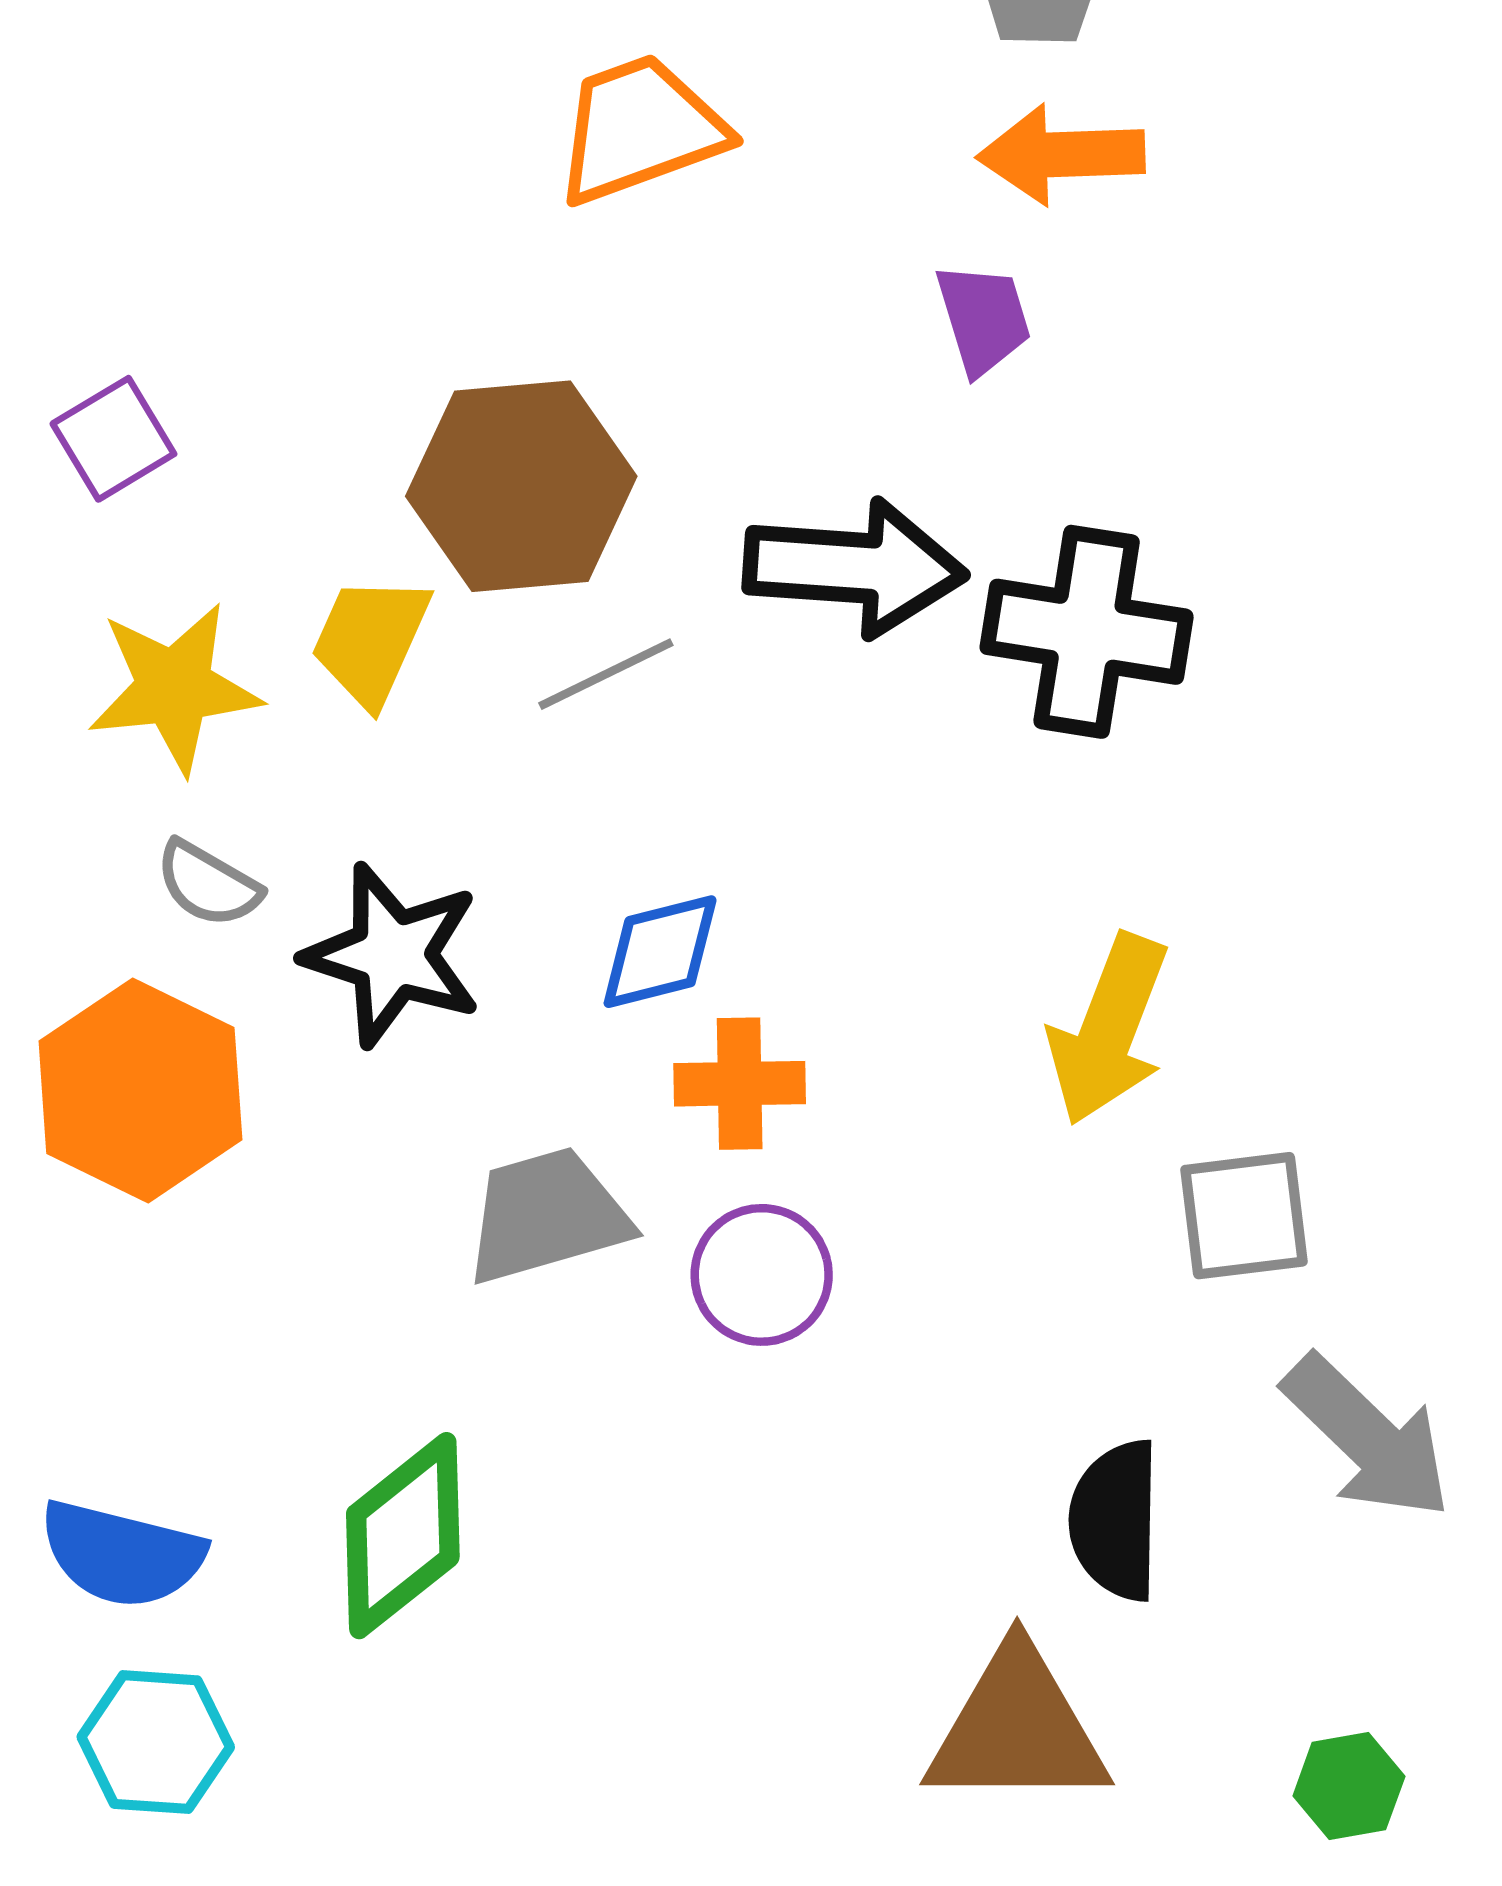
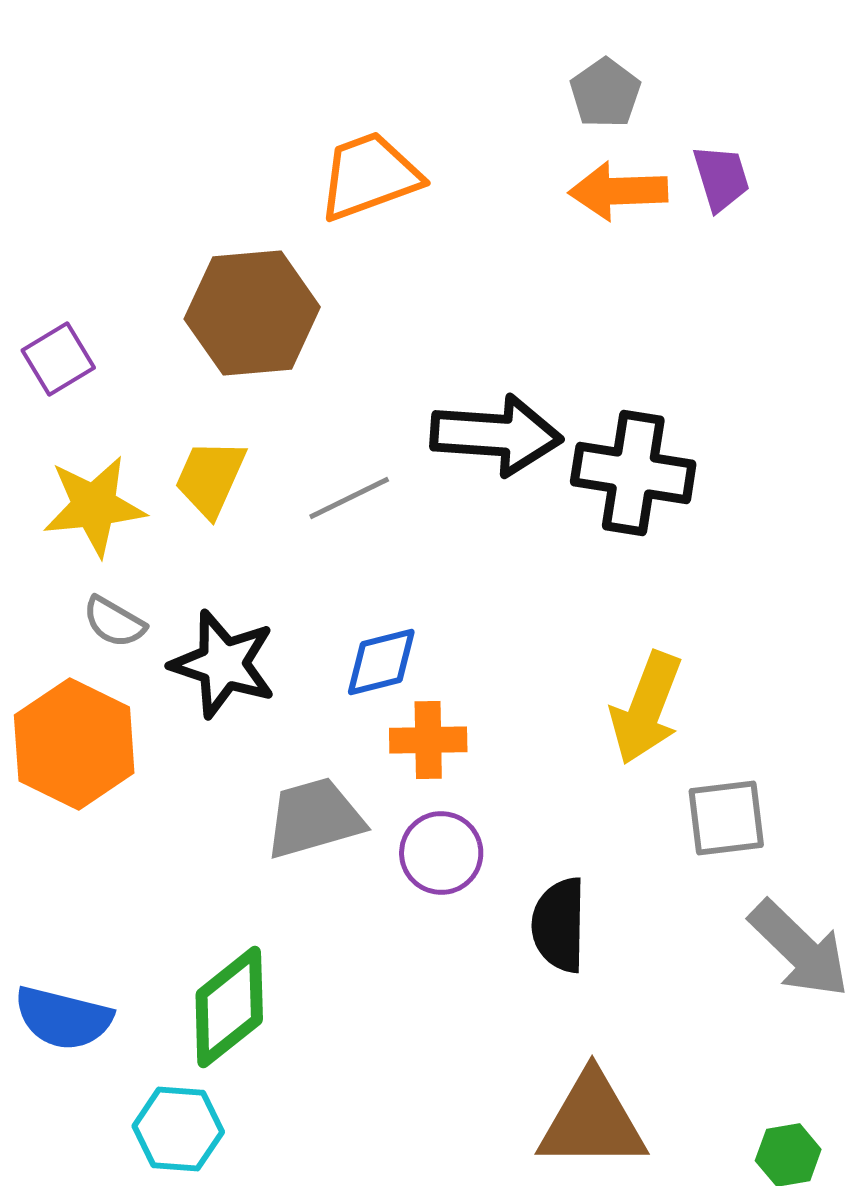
purple trapezoid: (983, 319) -> (721, 178), moved
brown hexagon: (521, 486) -> (252, 313), moved
black semicircle: (1115, 1520) -> (559, 925), moved
cyan hexagon: (156, 1742) -> (178, 1129), moved

